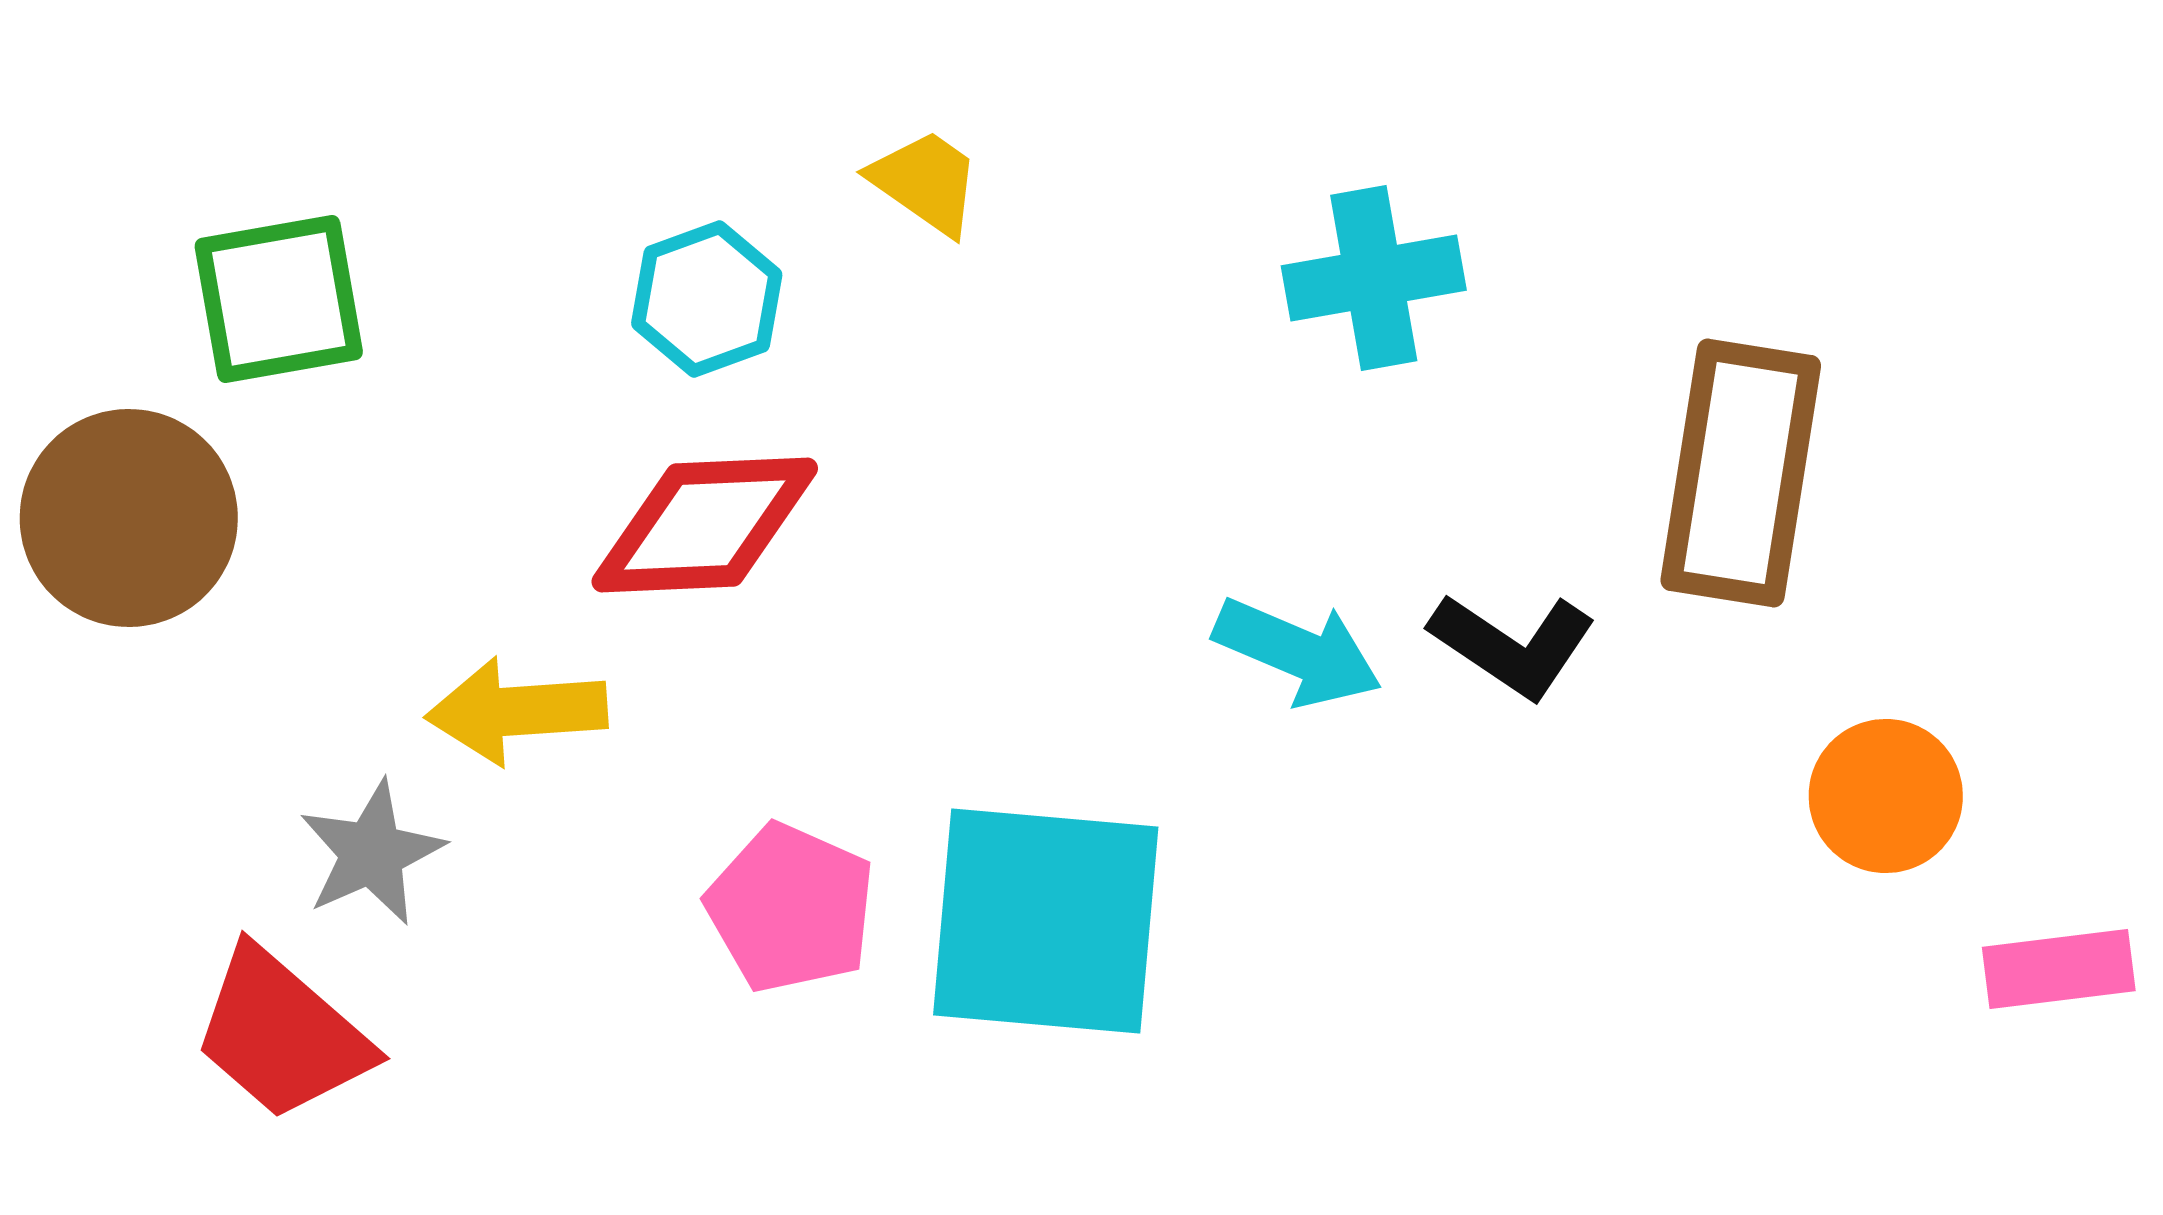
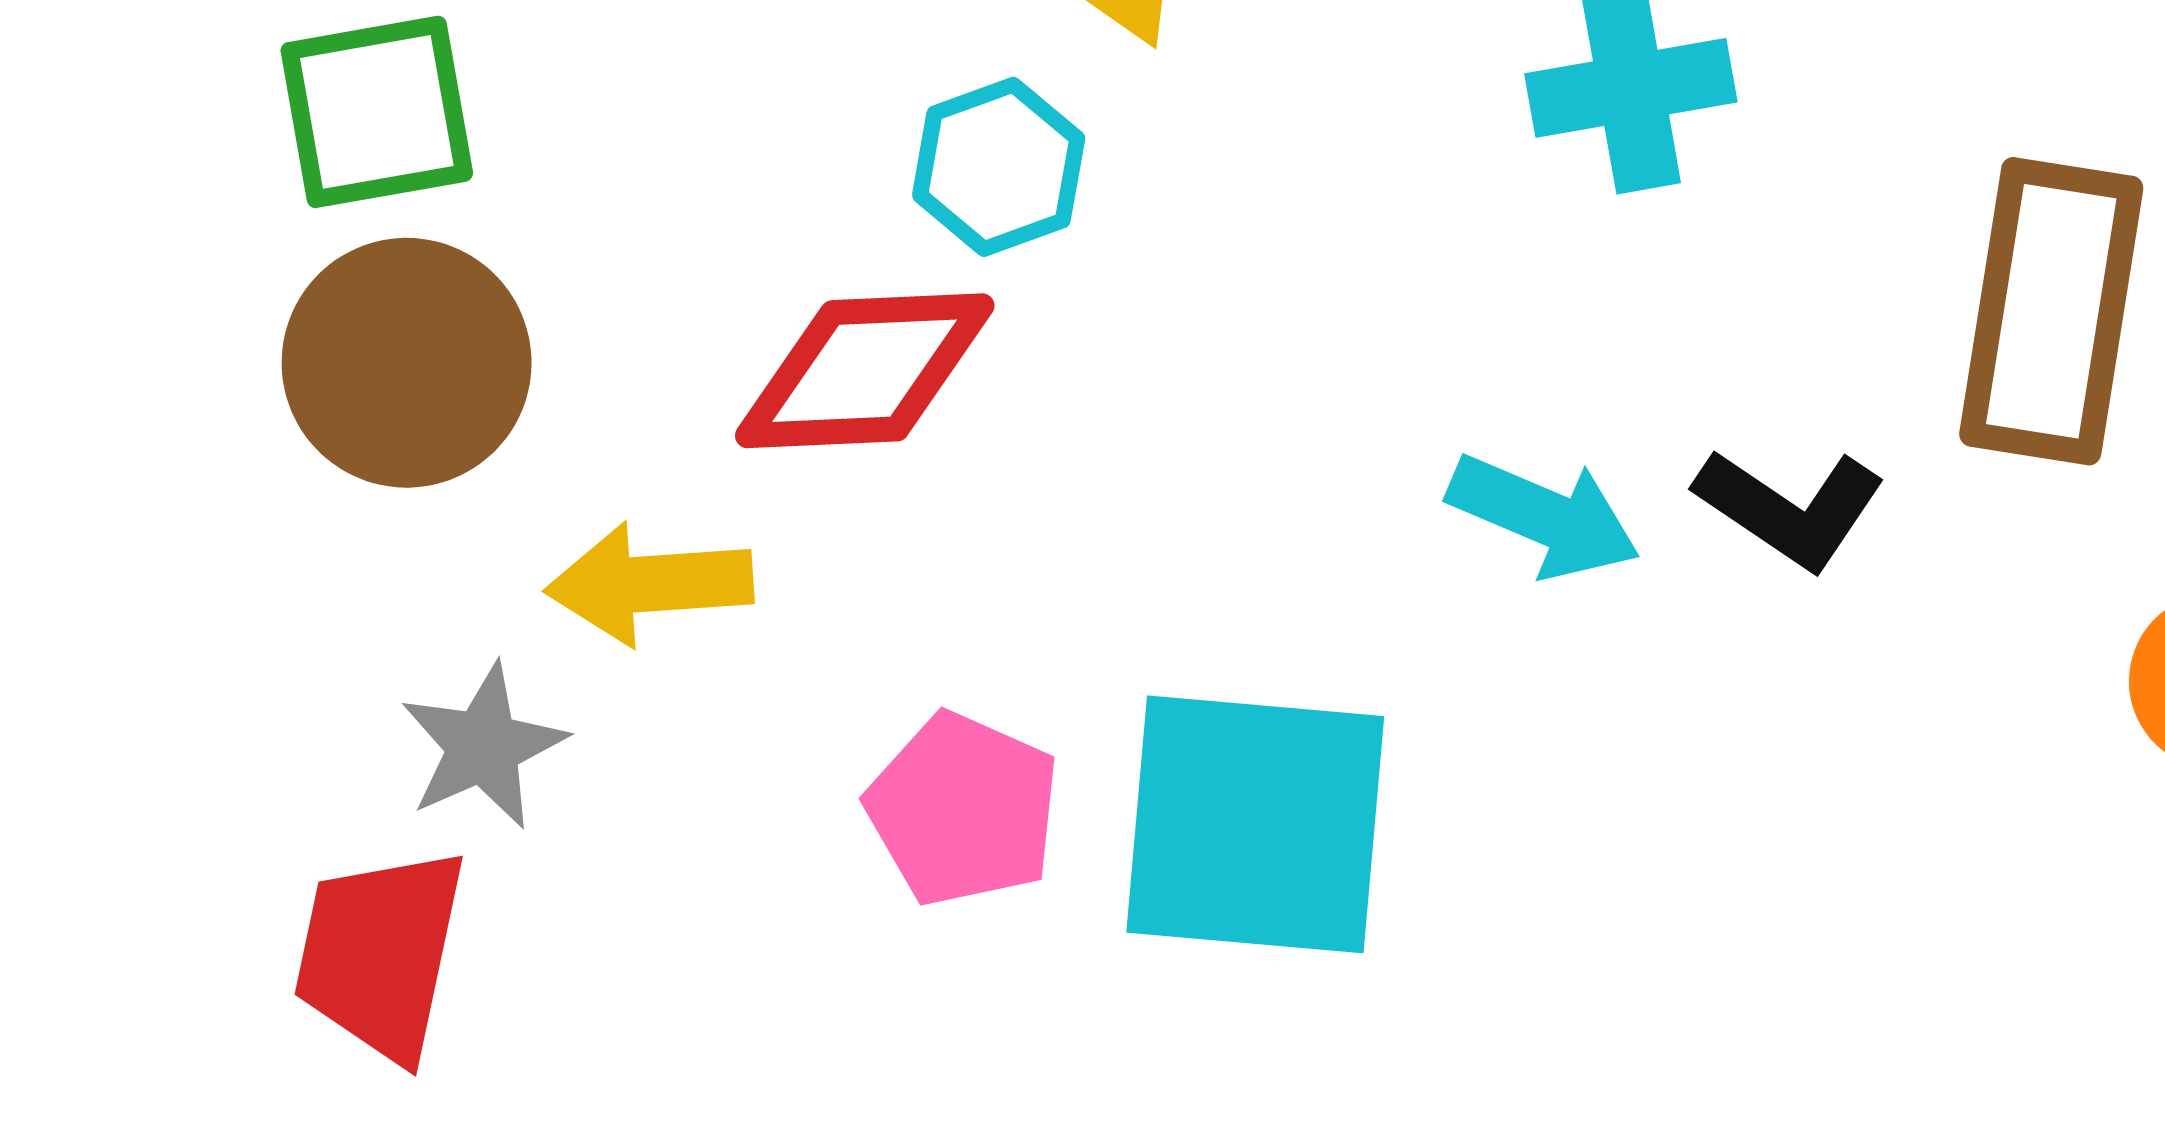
cyan hexagon: (707, 299) -> (999, 167), moved
brown circle: (129, 518) -> (407, 363), moved
red trapezoid: (282, 1034) -> (380, 954), turned 61

